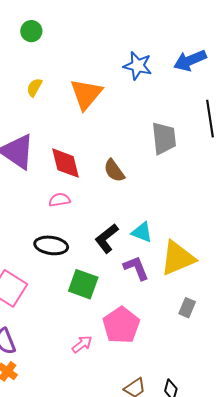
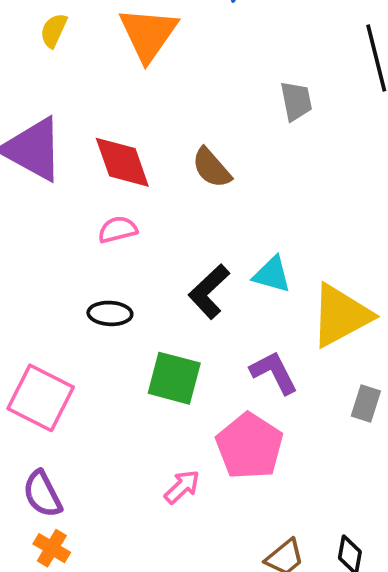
gray trapezoid: (164, 138) -> (296, 101), size x0.7
black ellipse: (51, 245) -> (110, 313), size x0.7
purple L-shape: (136, 268) -> (274, 373), moved

